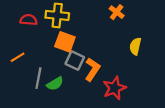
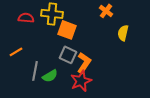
orange square: (65, 42) -> (67, 30), moved
yellow semicircle: (135, 46) -> (123, 33), moved
red star: (114, 88) -> (81, 81), moved

